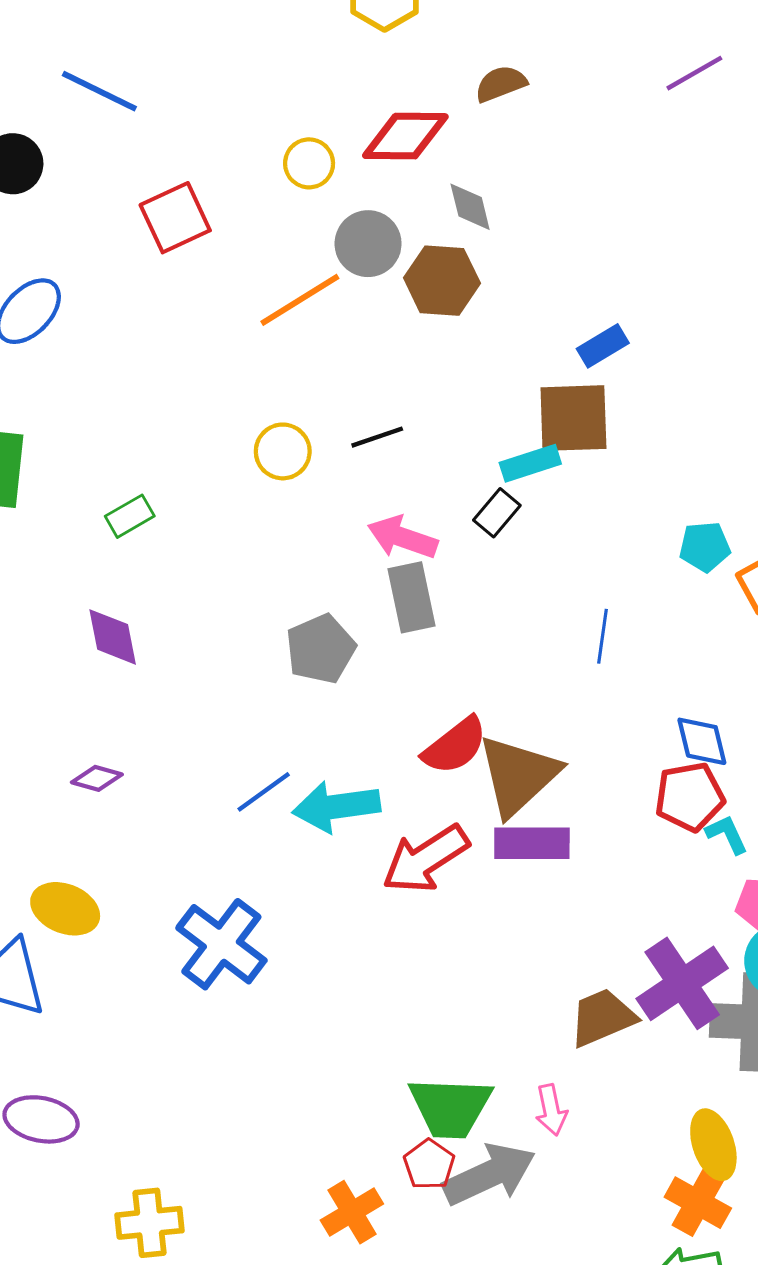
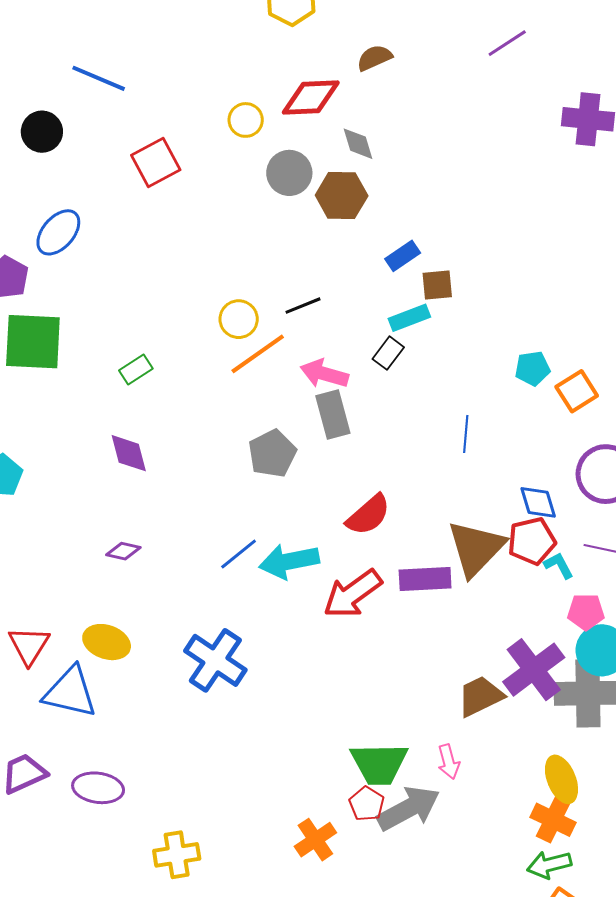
orange line: (300, 300) -> (258, 354), moved
blue rectangle: (603, 346) -> (403, 256), moved
brown square: (573, 418) -> (437, 285), size x0.6
brown triangle: (518, 775) -> (476, 548), moved

